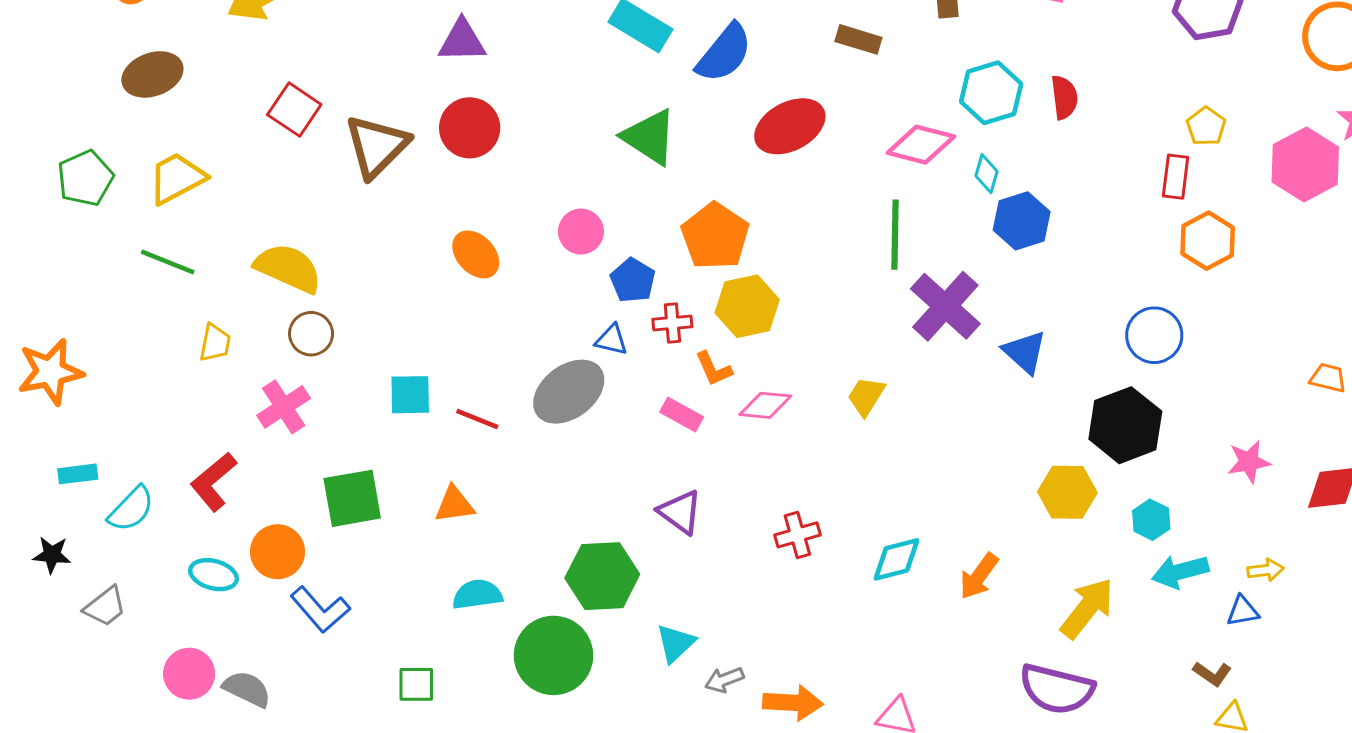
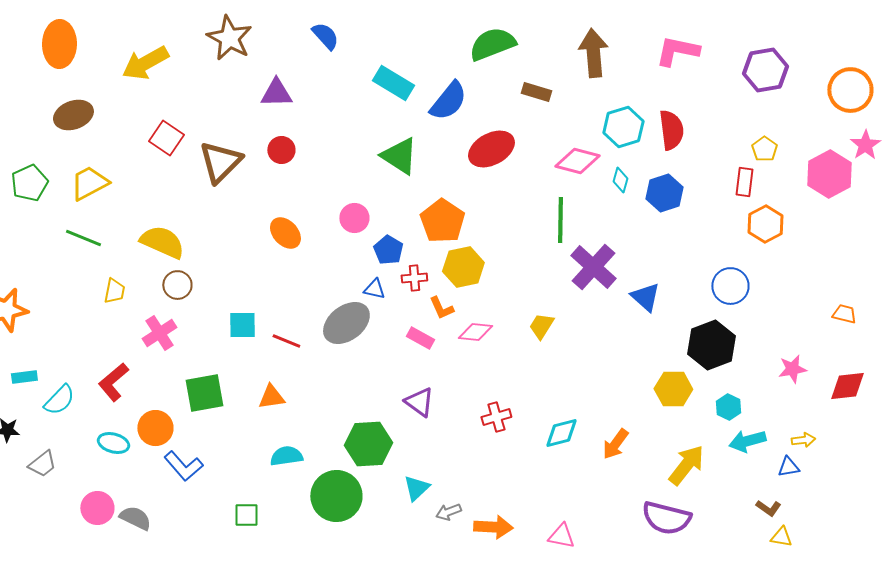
red semicircle: (1064, 97) -> (671, 130), size x1.4
red circle: (470, 128) -> (281, 150), size x0.7
blue hexagon: (1022, 221) -> (664, 193), moved

